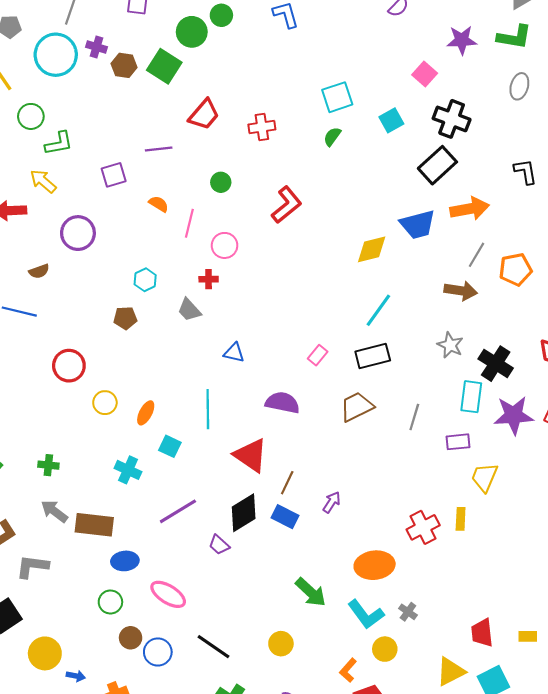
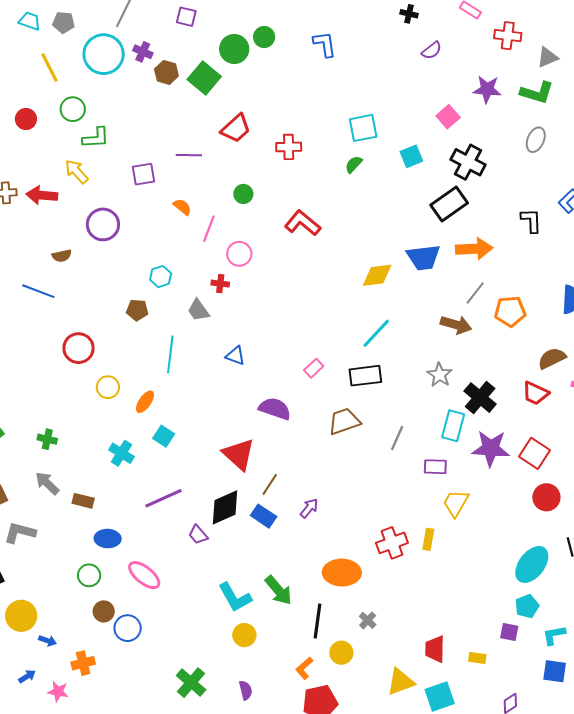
red L-shape: (287, 205) -> (303, 223), turned -108
cyan line: (208, 409) -> (170, 354), moved
brown rectangle: (94, 525) -> (83, 501), size x0.6
cyan L-shape: (366, 614) -> (235, 597), moved
black line: (213, 647) -> (317, 621), moved, turned 56

